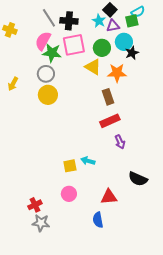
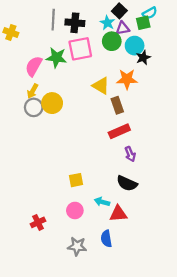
gray line: (49, 18) -> (53, 20), turned 36
pink semicircle: (43, 41) -> (34, 66), moved
green circle: (102, 48) -> (112, 41), moved
yellow triangle: (93, 67) -> (101, 86), moved
gray circle: (46, 74) -> (34, 107), moved
yellow arrow: (13, 84) -> (33, 91), moved
cyan arrow: (88, 161) -> (102, 202), moved
black semicircle: (138, 179) -> (127, 183), moved
gray star: (41, 223) -> (77, 246), moved

